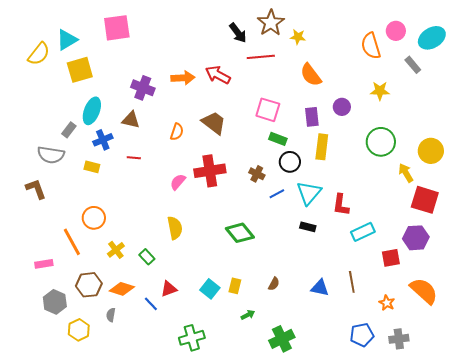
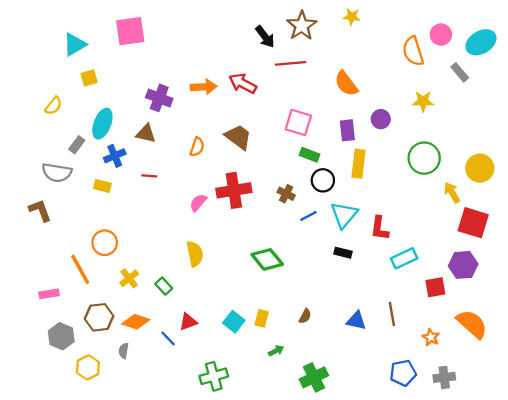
yellow star: (298, 37) -> (352, 17), moved
yellow semicircle: (39, 54) -> (53, 106), moved, size x0.7
yellow square: (80, 70) -> (89, 78), size x0.6

